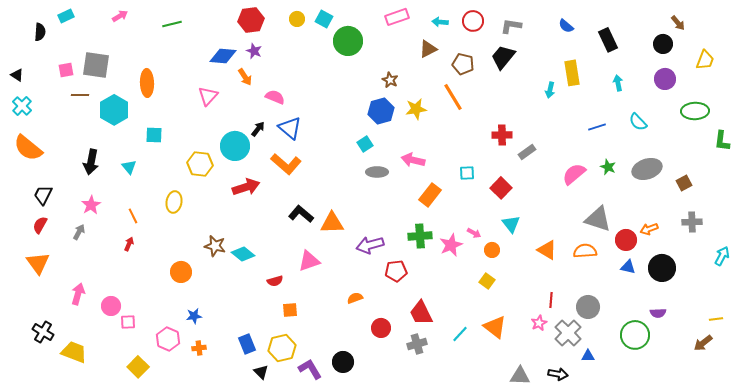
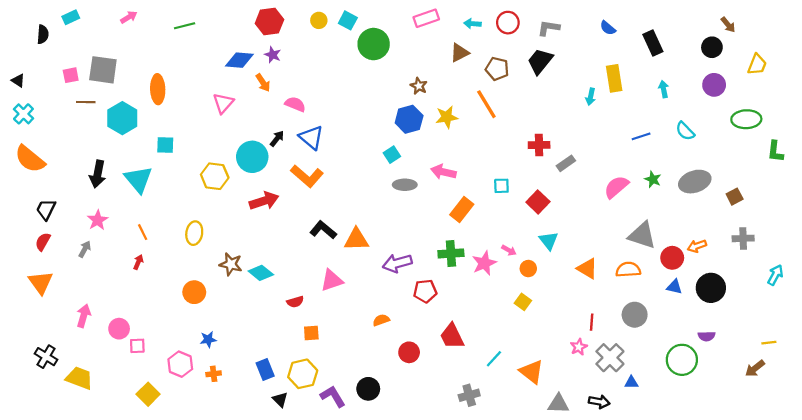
cyan triangle: (129, 167) -> (138, 179), size x1.8
yellow ellipse: (174, 202) -> (194, 233), moved
gray circle: (588, 307) -> (635, 315), moved
orange triangle: (495, 327) -> (532, 372), moved
gray cross: (417, 344) -> (469, 395), moved

